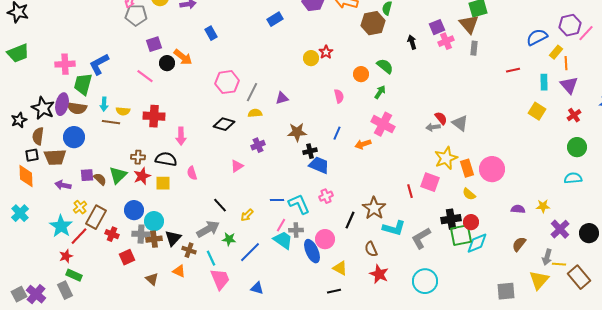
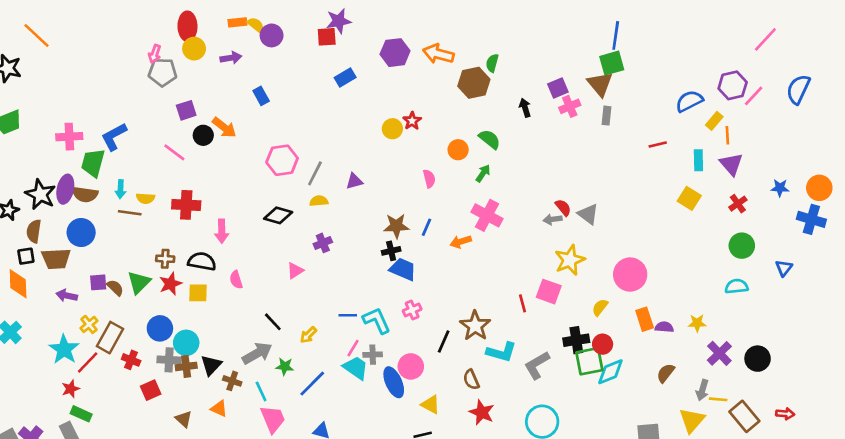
brown star: (297, 132) -> (396, 226), moved
orange rectangle: (467, 168) -> (645, 319), moved
yellow semicircle: (469, 194) -> (600, 307), turned 88

